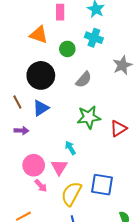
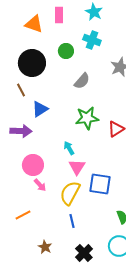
orange triangle: (39, 35) -> (34, 24), moved
black circle: (41, 75) -> (32, 63), moved
brown line: (17, 102) -> (21, 90), moved
purple arrow: (21, 131) -> (21, 131), size x1.5
pink triangle: (59, 167) -> (77, 167), moved

